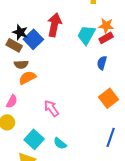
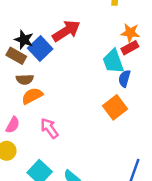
red arrow: (54, 25) -> (66, 31), turned 45
cyan trapezoid: (86, 35) -> (113, 61), moved, turned -50
orange square: (109, 98) -> (115, 107), moved
pink arrow: (51, 108) -> (49, 128), moved

